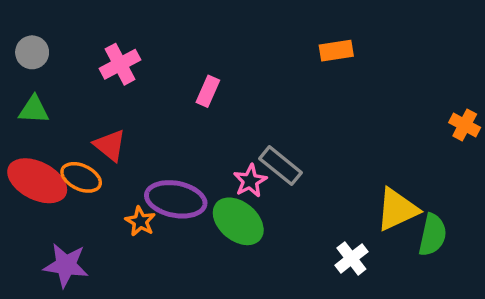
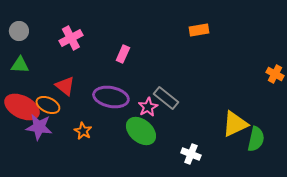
purple ellipse: (176, 199) -> (111, 97), moved
white cross: (351, 258) -> (191, 154), moved, turned -30
purple star: (66, 265) -> (39, 127), moved

